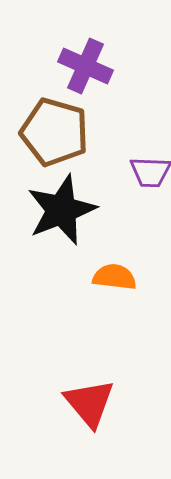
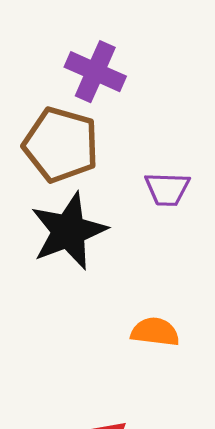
orange semicircle: (114, 277) -> (155, 332), moved

